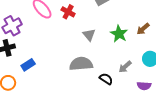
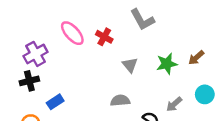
green star: (119, 34) -> (167, 64), turned 30
gray semicircle: (81, 64) -> (120, 101), size x0.7

